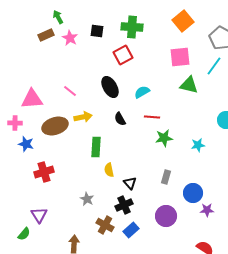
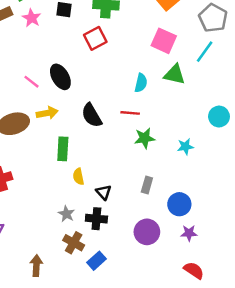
pink square: (180, 57) -> (164, 41), turned 30
black ellipse: (110, 87) -> (60, 77), moved
cyan semicircle: (142, 92) -> (141, 83), moved, turned 133
black semicircle: (120, 119) -> (92, 115), size x1.5
gray star: (87, 199) -> (66, 214), moved
black cross: (124, 205) -> (96, 219), turned 30
purple star: (207, 210) -> (189, 233), moved
blue rectangle: (131, 230) -> (96, 261), moved

